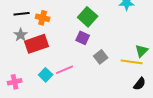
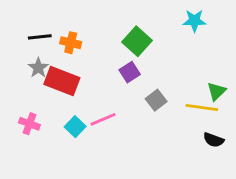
purple square: (83, 38) -> (130, 72), turned 32
red rectangle: (37, 44) -> (62, 81), turned 40
pink cross: (15, 82) -> (29, 124), moved, turned 32
black semicircle: (140, 84) -> (214, 140), turned 72

